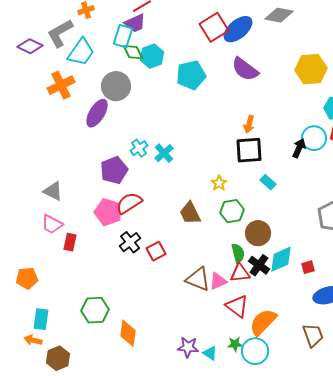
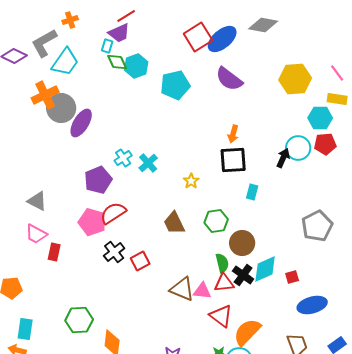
cyan rectangle: (123, 36) -> (107, 46), size x0.6
gray circle: (116, 86) -> (61, 108), moved
cyan rectangle: (268, 182) -> (252, 192), turned 63
yellow star: (219, 183) -> (191, 181), moved
pink triangle: (218, 281) -> (202, 291), turned 30

